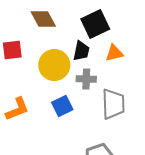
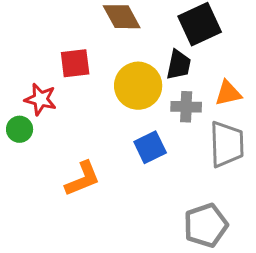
orange triangle: (114, 53) -> (228, 93), moved
orange L-shape: (17, 109) -> (83, 179), moved

